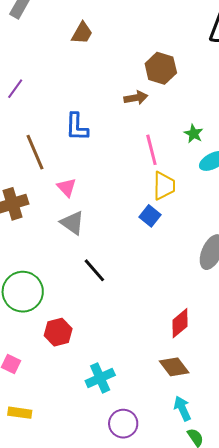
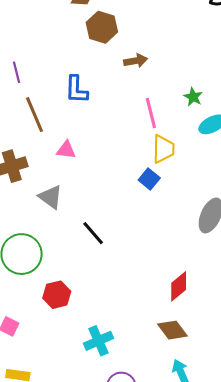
brown hexagon: (161, 68) -> (102, 27), moved
purple line: (15, 89) -> (16, 72), moved, turned -50
pink triangle: (67, 187) -> (66, 150), turned -40
gray triangle: (72, 223) -> (51, 197), moved

